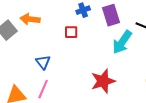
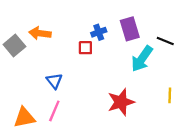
blue cross: (83, 10) -> (99, 32), moved

